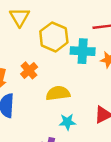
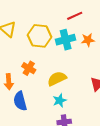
cyan star: (67, 122) -> (60, 100), moved

